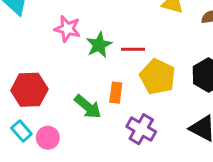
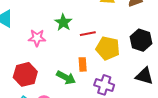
pink star: (67, 29) -> (37, 38), moved
green star: (99, 45) -> (63, 22), moved

